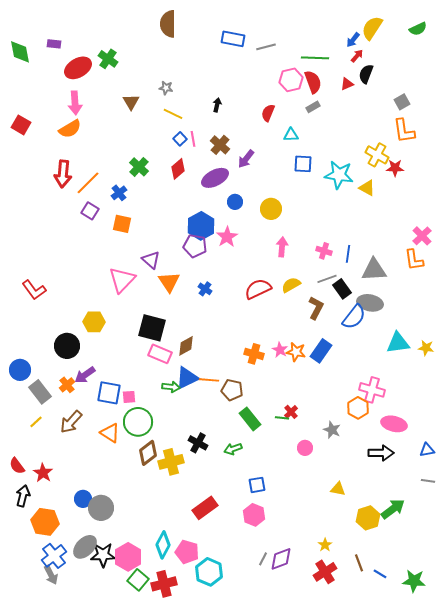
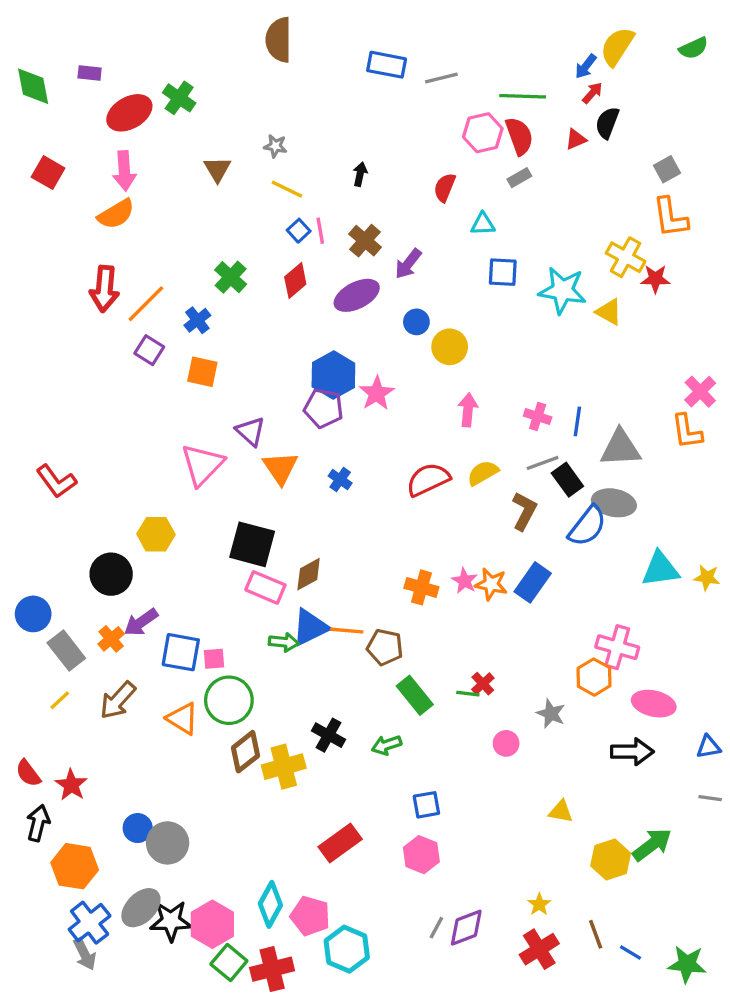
red square: (21, 125) -> (48, 173), moved
blue circle: (235, 202) -> (416, 322), moved

